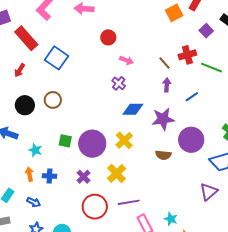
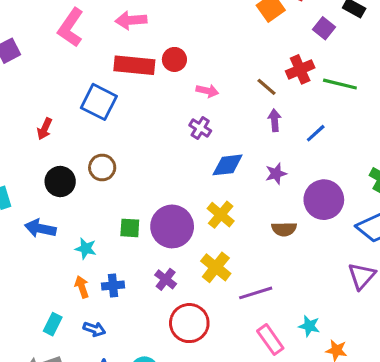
red rectangle: (26, 38) -> (134, 65), moved, turned -35
purple star: (163, 119) -> (276, 174), size x0.6
purple line: (129, 202) -> (256, 293), moved

